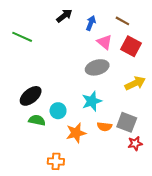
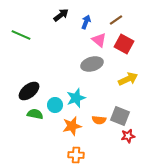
brown line: (122, 21) -> (116, 20), turned -64
cyan star: (92, 101) -> (76, 98), moved
orange cross: (56, 161) -> (76, 155), moved

